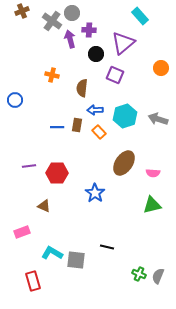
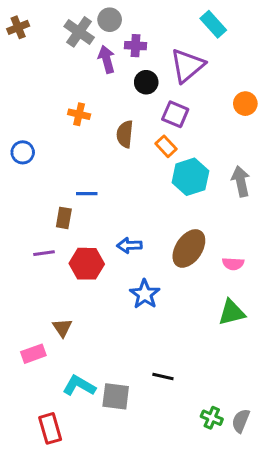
brown cross: (22, 11) -> (18, 27), moved
blue arrow: (95, 110) -> (129, 245), moved
gray arrow: (158, 119) -> (241, 181), turned 60
brown rectangle: (77, 125) -> (64, 218), moved
orange rectangle: (99, 132) -> (166, 146), moved
brown triangle: (44, 206) -> (62, 328), moved, turned 32

